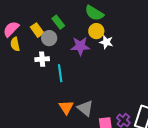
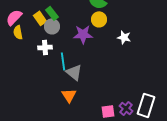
green rectangle: (58, 22) -> (52, 13), moved
white star: (106, 42) -> (124, 37), moved
gray triangle: (85, 108) -> (74, 72), moved

